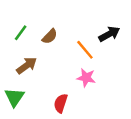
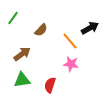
green line: (21, 33) -> (13, 18), moved
green triangle: (14, 97) -> (22, 80), moved, turned 48

